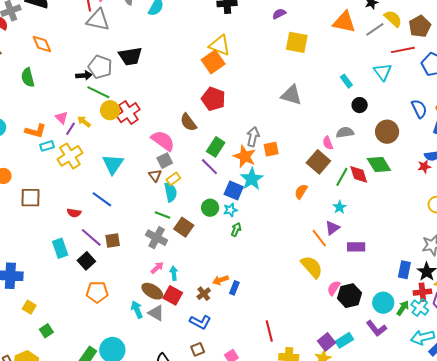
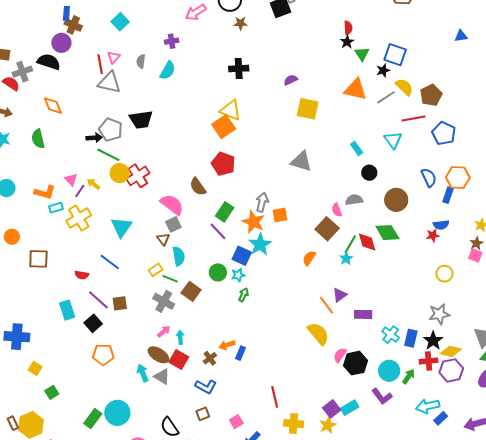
yellow rectangle: (173, 179) -> (156, 270), moved
cyan star: (340, 207) -> (346, 258), moved
cyan cross: (420, 307) -> (391, 335), moved

